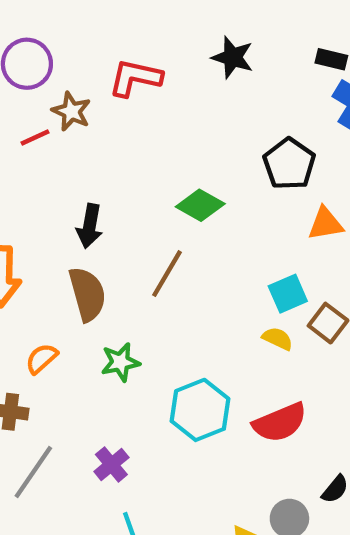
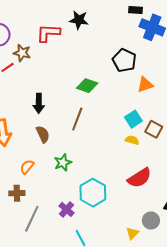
black star: (233, 57) -> (79, 20), moved
brown semicircle: (87, 294) -> (43, 134), size x0.7
cyan hexagon: (200, 410) -> (93, 193), moved

